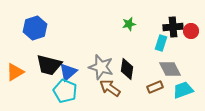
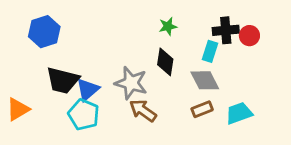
black diamond: (127, 69) -> (165, 62), moved
gray diamond: (170, 69) -> (205, 80), moved
orange triangle: (15, 72) -> (18, 109), moved

